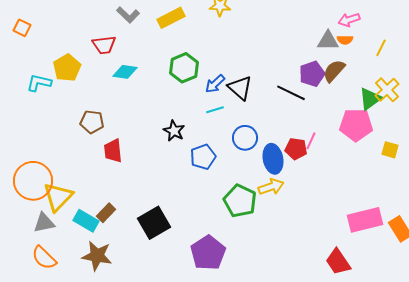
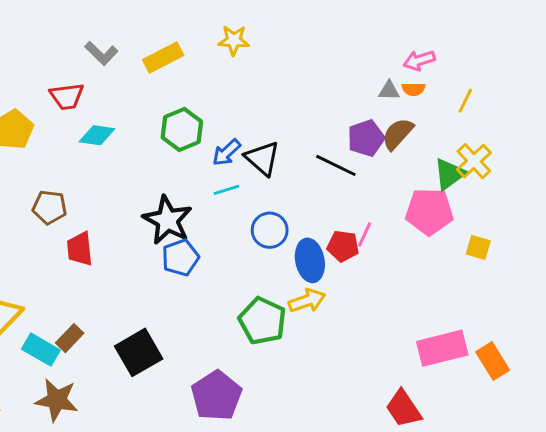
gray triangle: (328, 41) -> (389, 91), size x0.7
black star: (174, 131) -> (167, 220), size x1.6
blue pentagon: (203, 157) -> (180, 258), moved

